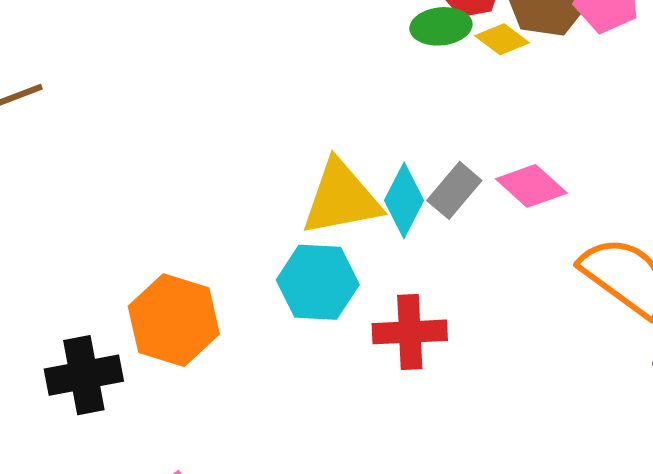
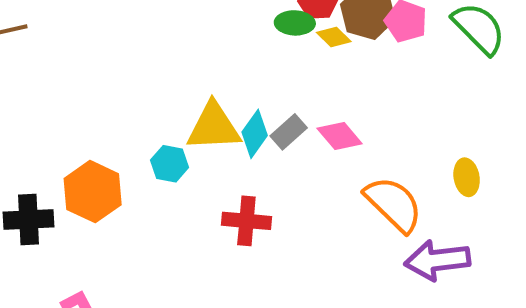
cyan hexagon: (318, 282) -> (170, 164), moved, size x0.7

